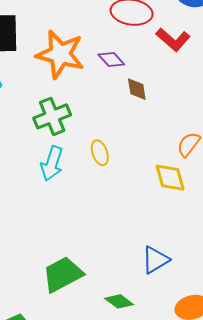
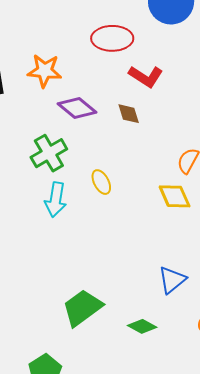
red L-shape: (173, 40) -> (146, 76), moved
orange star: (60, 54) -> (45, 71), moved, size x0.7
purple diamond: (111, 60) -> (77, 108), moved, size x1.4

